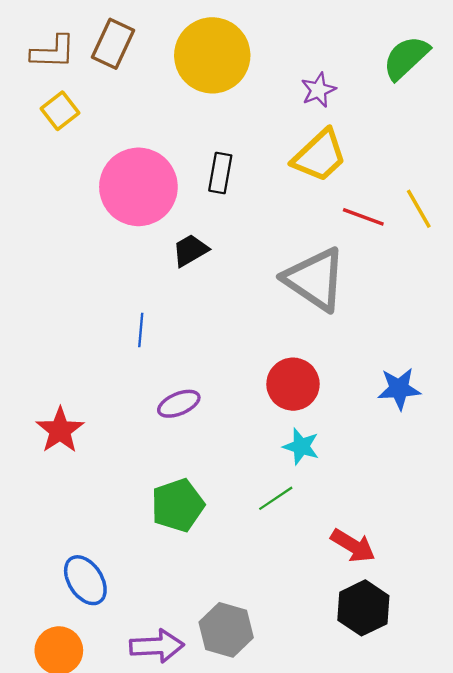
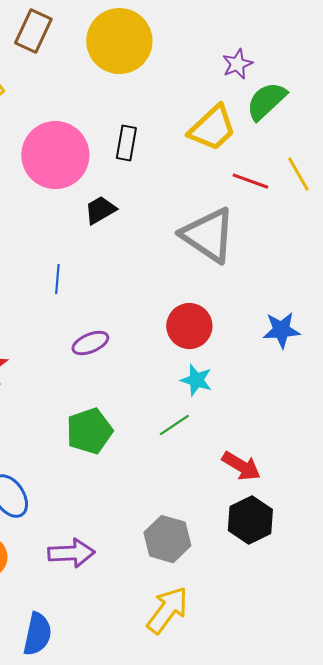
green semicircle: (406, 58) -> (266, 101), moved
purple star: (318, 90) -> (237, 64), moved
gray hexagon: (226, 630) -> (167, 539), moved

